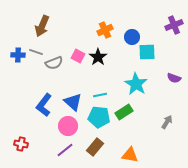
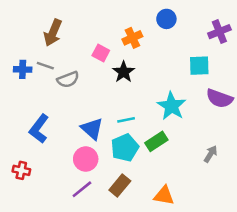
blue circle: (132, 37) -> (166, 19), moved
cyan square: (147, 52) -> (199, 66), moved
pink square: (78, 56) -> (101, 53), moved
purple semicircle: (174, 78) -> (219, 98), size x1.5
blue L-shape: (44, 105) -> (39, 129), moved
cyan pentagon: (99, 117) -> (125, 148), turned -30
red cross: (21, 144) -> (21, 170), moved

